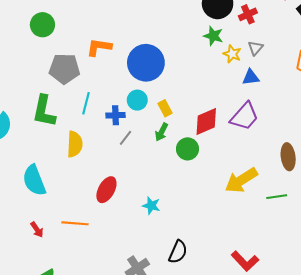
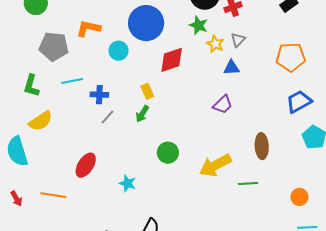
blue circle: (146, 63) -> (146, 23), moved
cyan circle: (137, 100) -> (118, 51), moved
cyan line: (86, 103) -> (72, 81), turned 60
green L-shape: (44, 111) -> (31, 86), size x0.7
purple trapezoid: (245, 116) -> (223, 104), size x0.7
red diamond: (206, 122) -> (172, 60), moved
yellow semicircle: (75, 144) -> (41, 121), moved, turned 50
green circle: (188, 149) -> (168, 153), moved

